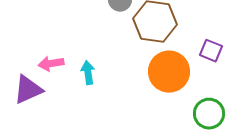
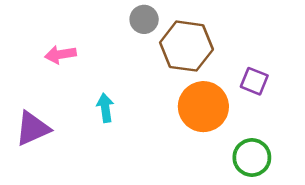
pink arrow: (51, 64) -> (60, 55), moved

